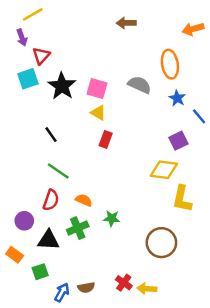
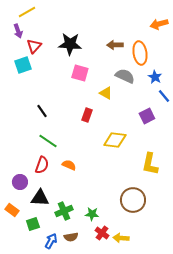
brown arrow: (126, 23) -> (115, 45), moved
gray semicircle: (140, 85) -> (125, 76), moved
black star: (62, 86) -> (70, 44), moved, turned -30
blue star: (177, 98) -> (155, 77), moved
yellow triangle: (98, 113) -> (106, 93), moved
yellow diamond: (164, 170) -> (115, 140), moved
green star: (112, 218) -> (92, 214), moved
green cross: (78, 228) -> (64, 211), moved

